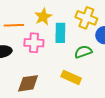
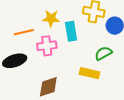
yellow star: (43, 17) -> (51, 18), turned -30
green semicircle: (83, 52) -> (103, 53), moved

